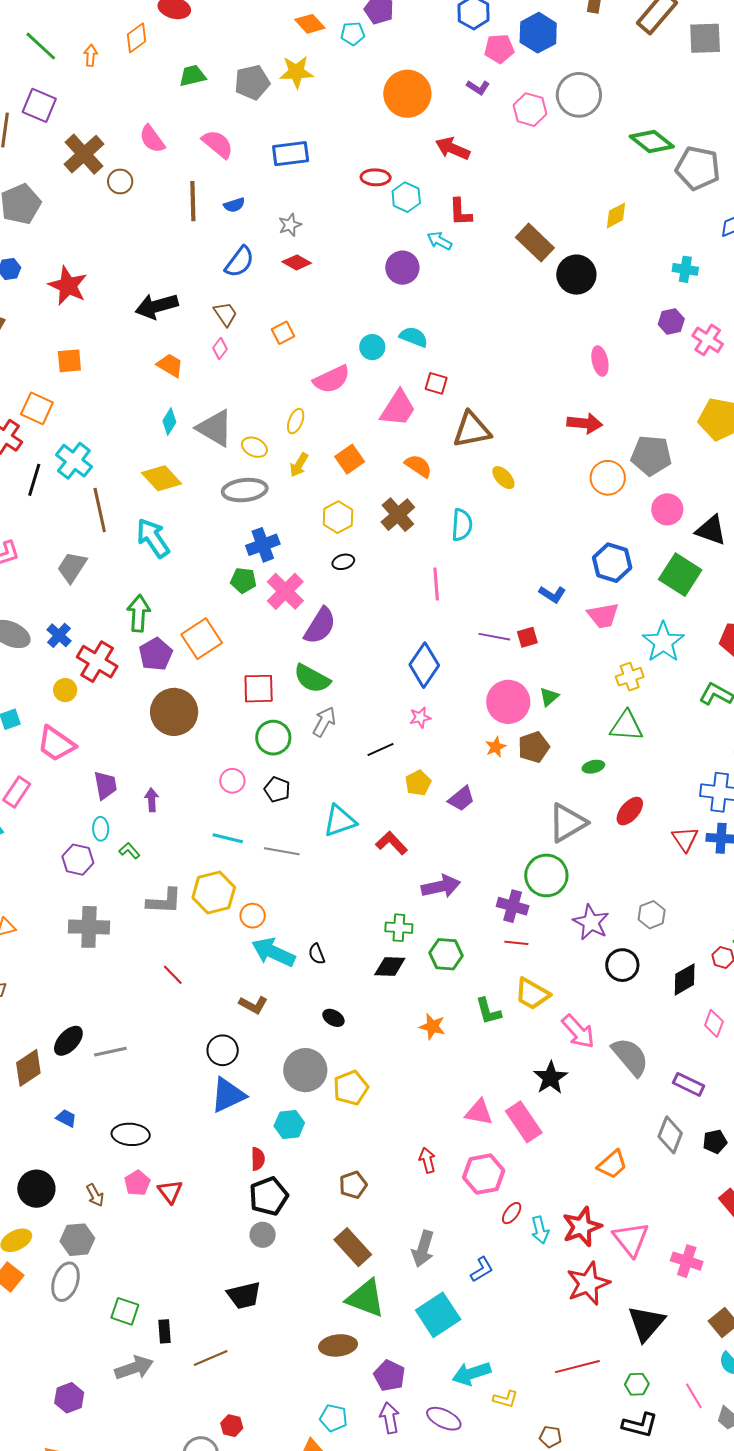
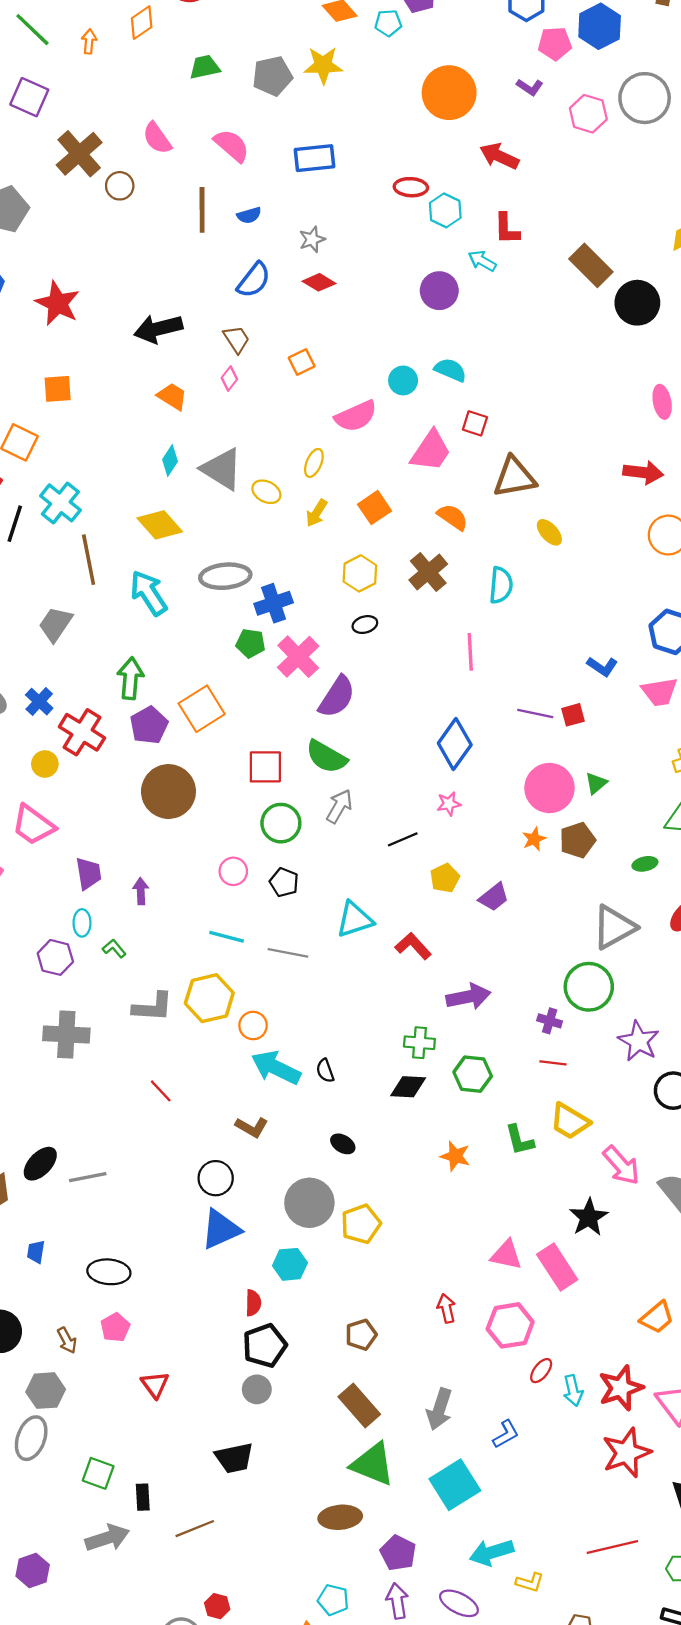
gray ellipse: (245, 490) -> (225, 576), moved
purple cross: (513, 906) -> (550, 1021), size x0.7
blue trapezoid: (66, 1118) -> (36, 1252), turned -110
red triangle: (170, 1192) -> (155, 1385), moved

